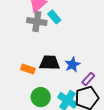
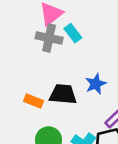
blue star: (72, 65) -> (96, 84), moved

